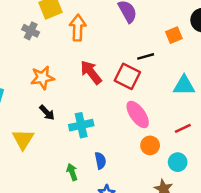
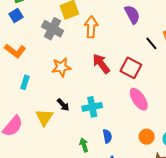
gray cross: (31, 31) -> (53, 29), size x1.5
black line: (146, 56) -> (151, 43), moved, turned 64
black arrow: (47, 113) -> (63, 105), moved
orange circle: (150, 145) -> (147, 137), moved

